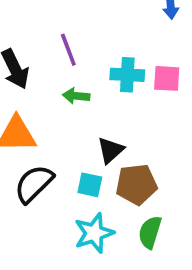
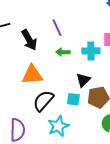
cyan cross: (127, 75) -> (91, 51), moved
cyan star: (94, 233) -> (58, 126), moved

